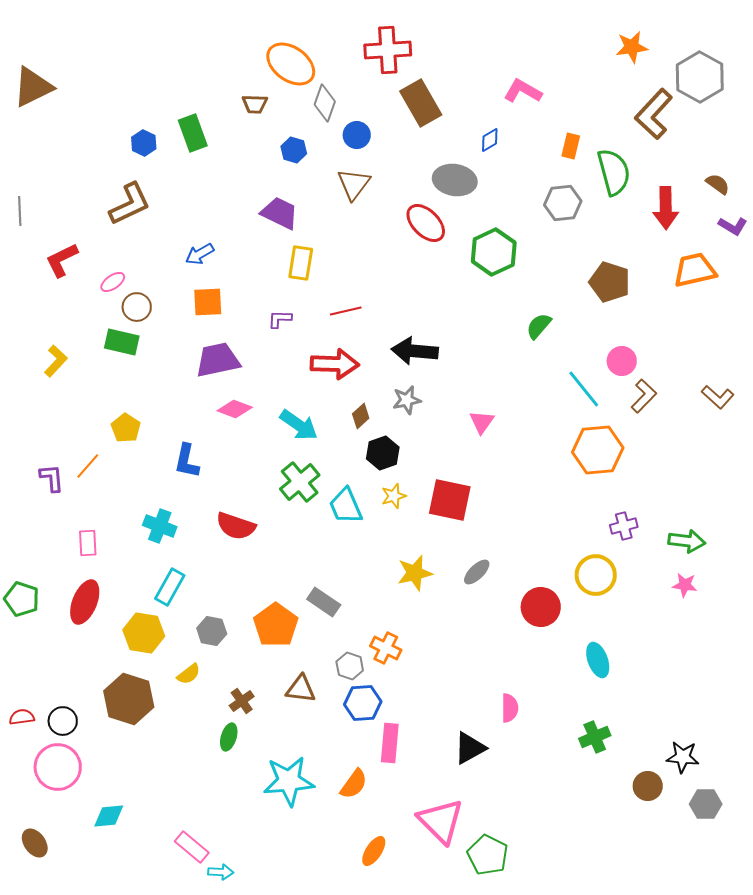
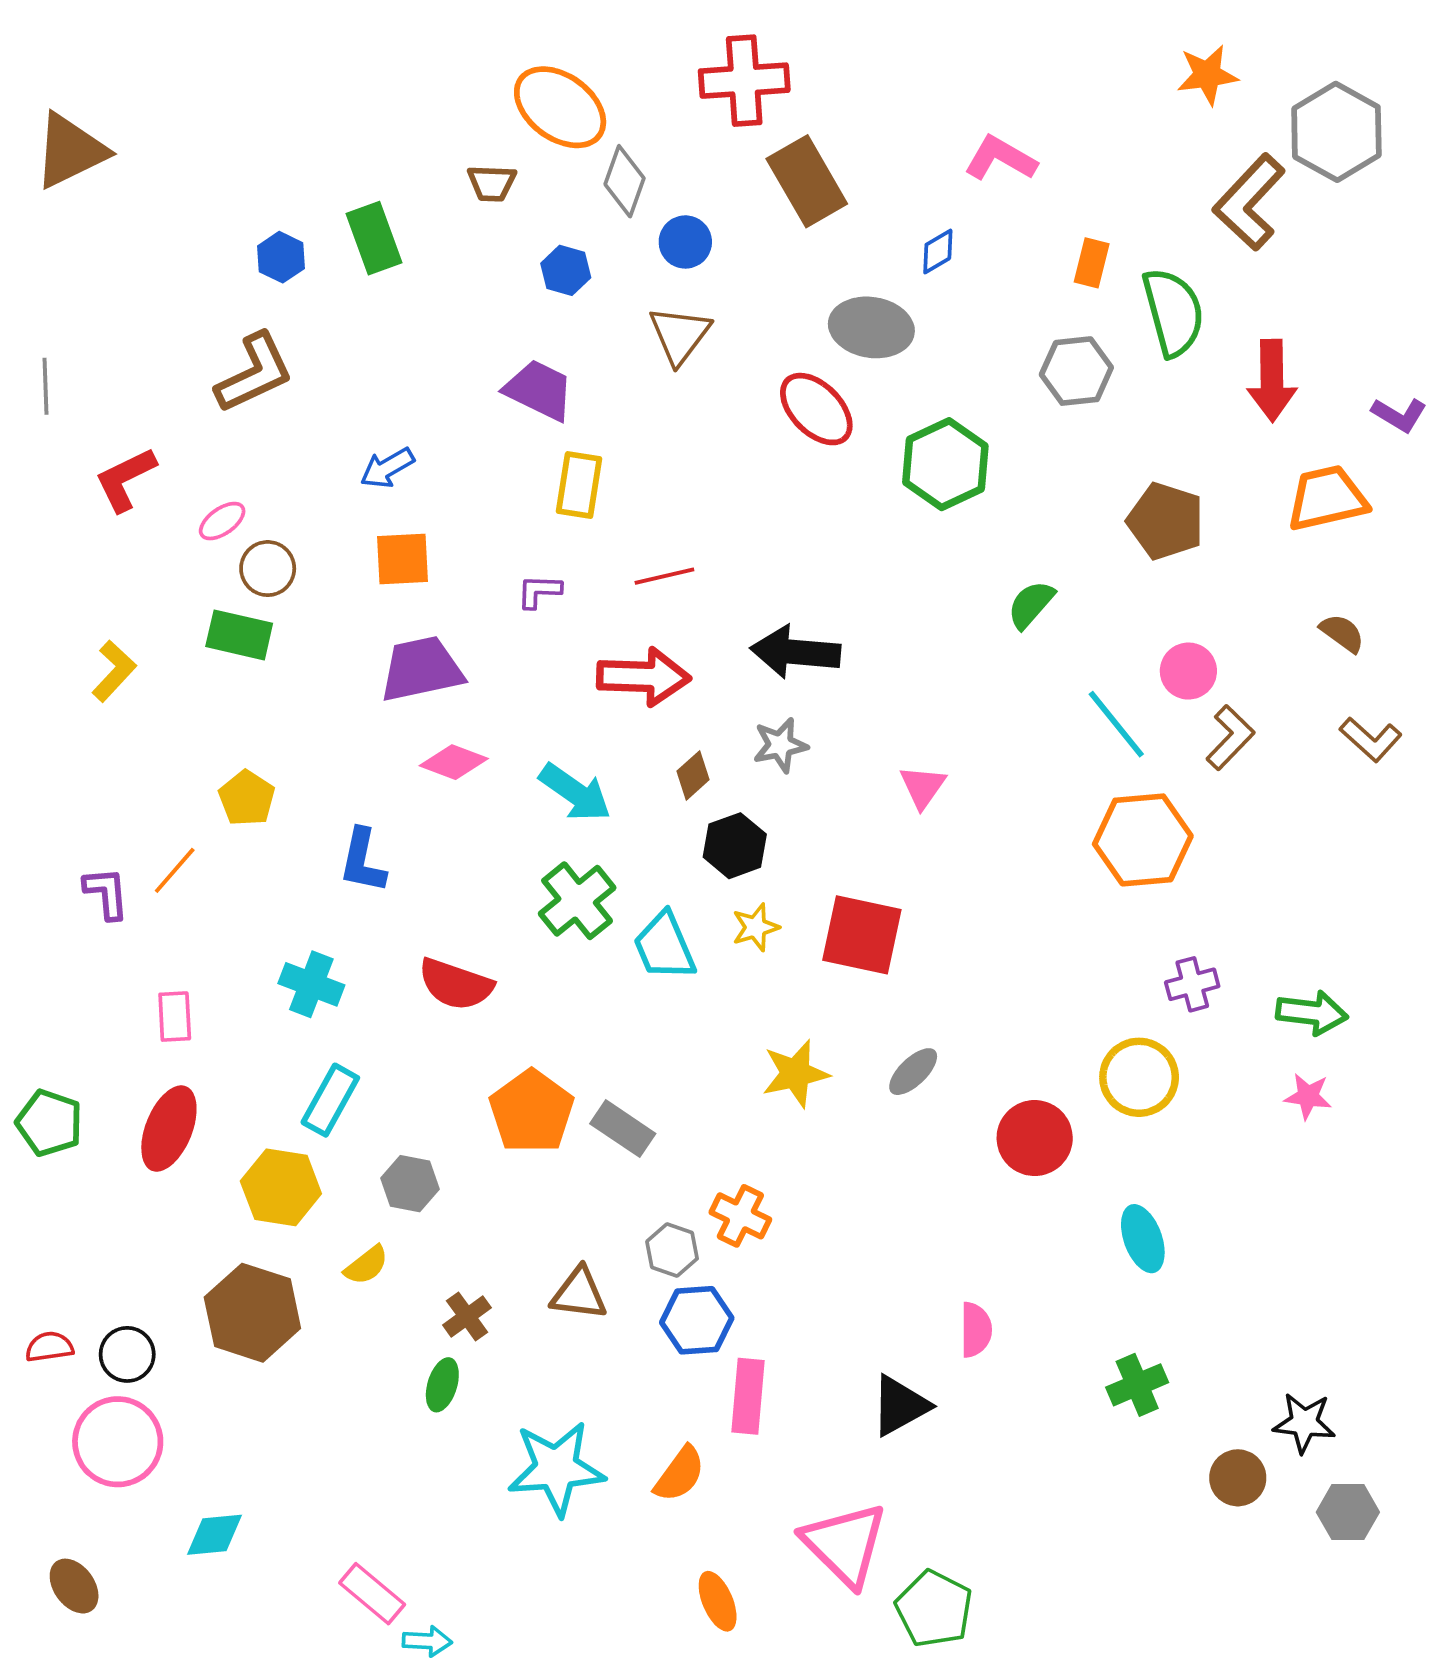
brown semicircle: (718, 184) -> (1342, 633), moved
orange pentagon: (276, 625) -> (532, 1111), moved
orange ellipse: (374, 851) -> (718, 1601), turned -56

